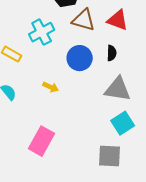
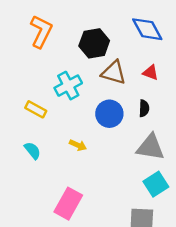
red triangle: (118, 20) -> (151, 73), size x0.7

